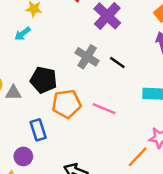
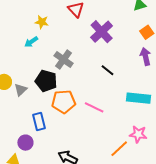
gray cross: (87, 57) -> (64, 60), moved
gray triangle: (13, 93) -> (21, 90), turned -48

